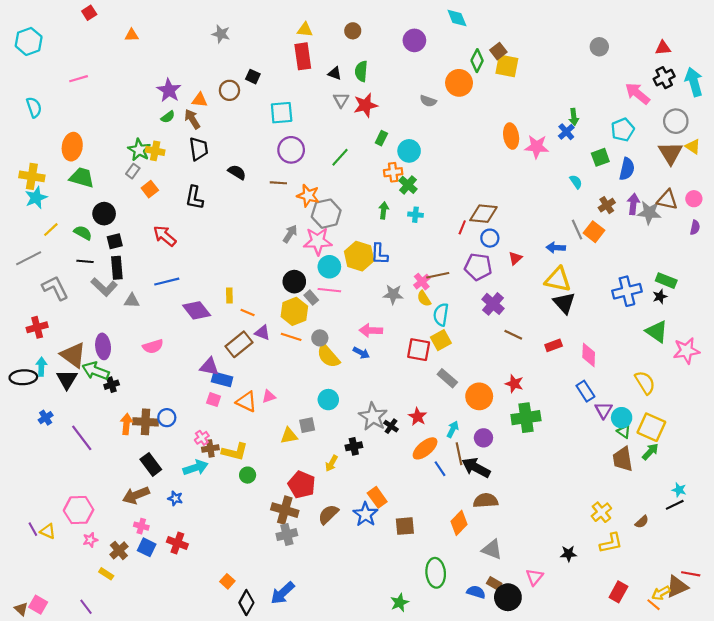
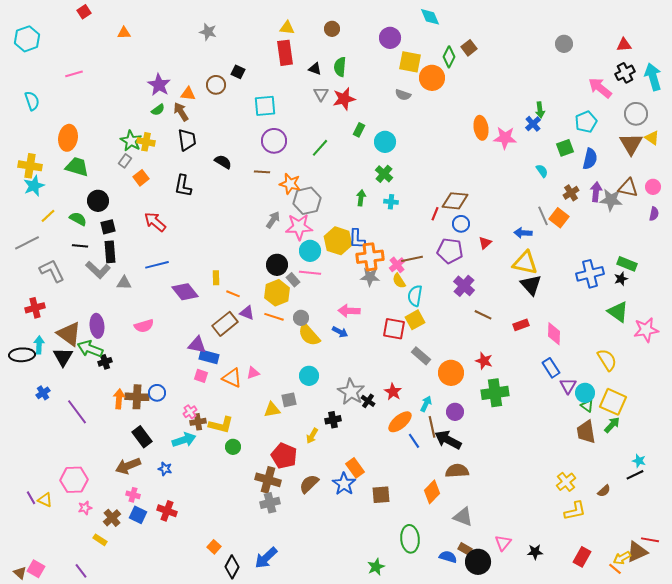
yellow square: (507, 66) -> (410, 62), moved
orange cross: (393, 172) -> (370, 257), moved, size x1.5
black star: (568, 554) -> (535, 552), moved

